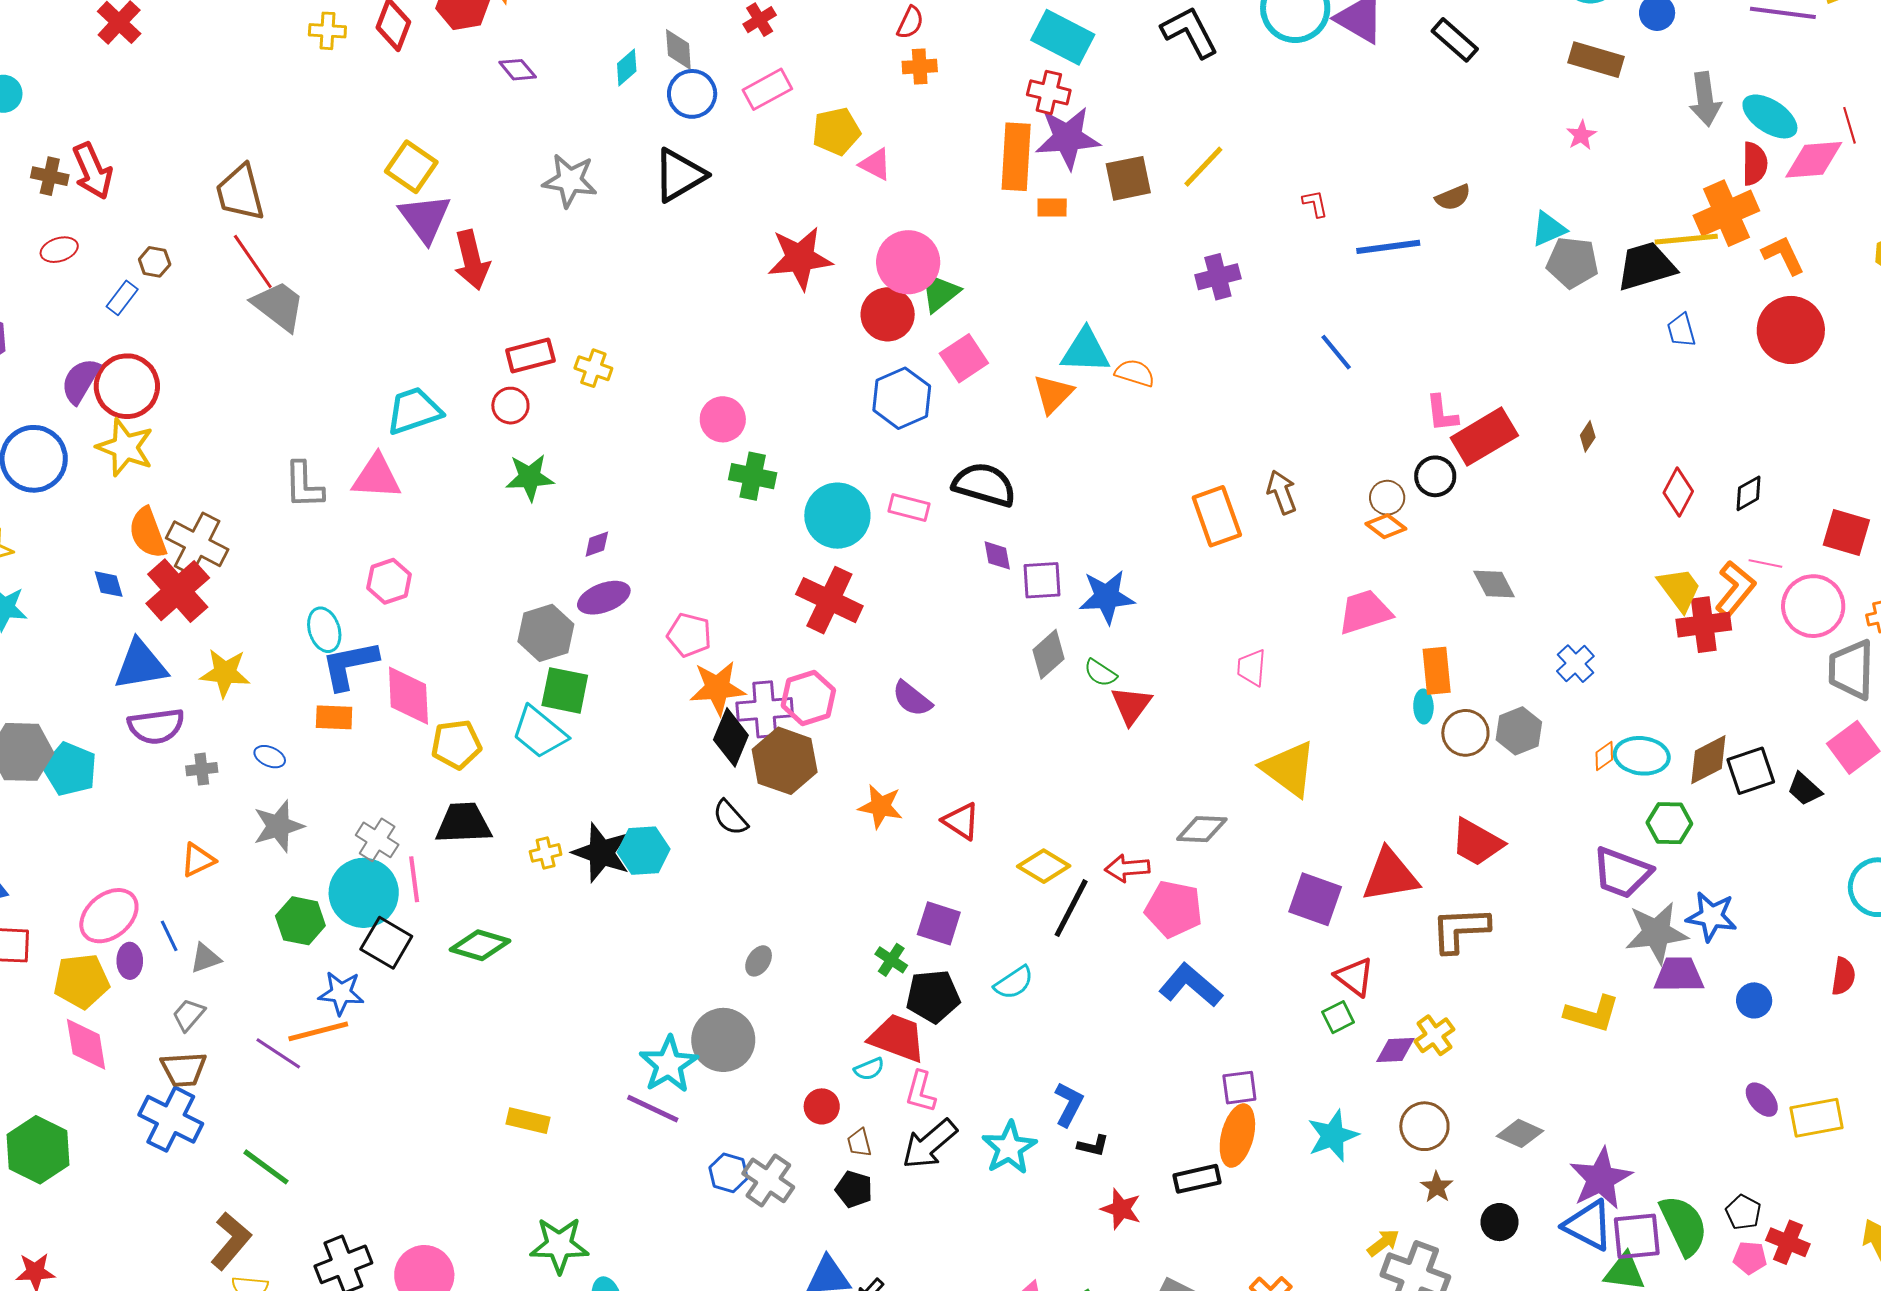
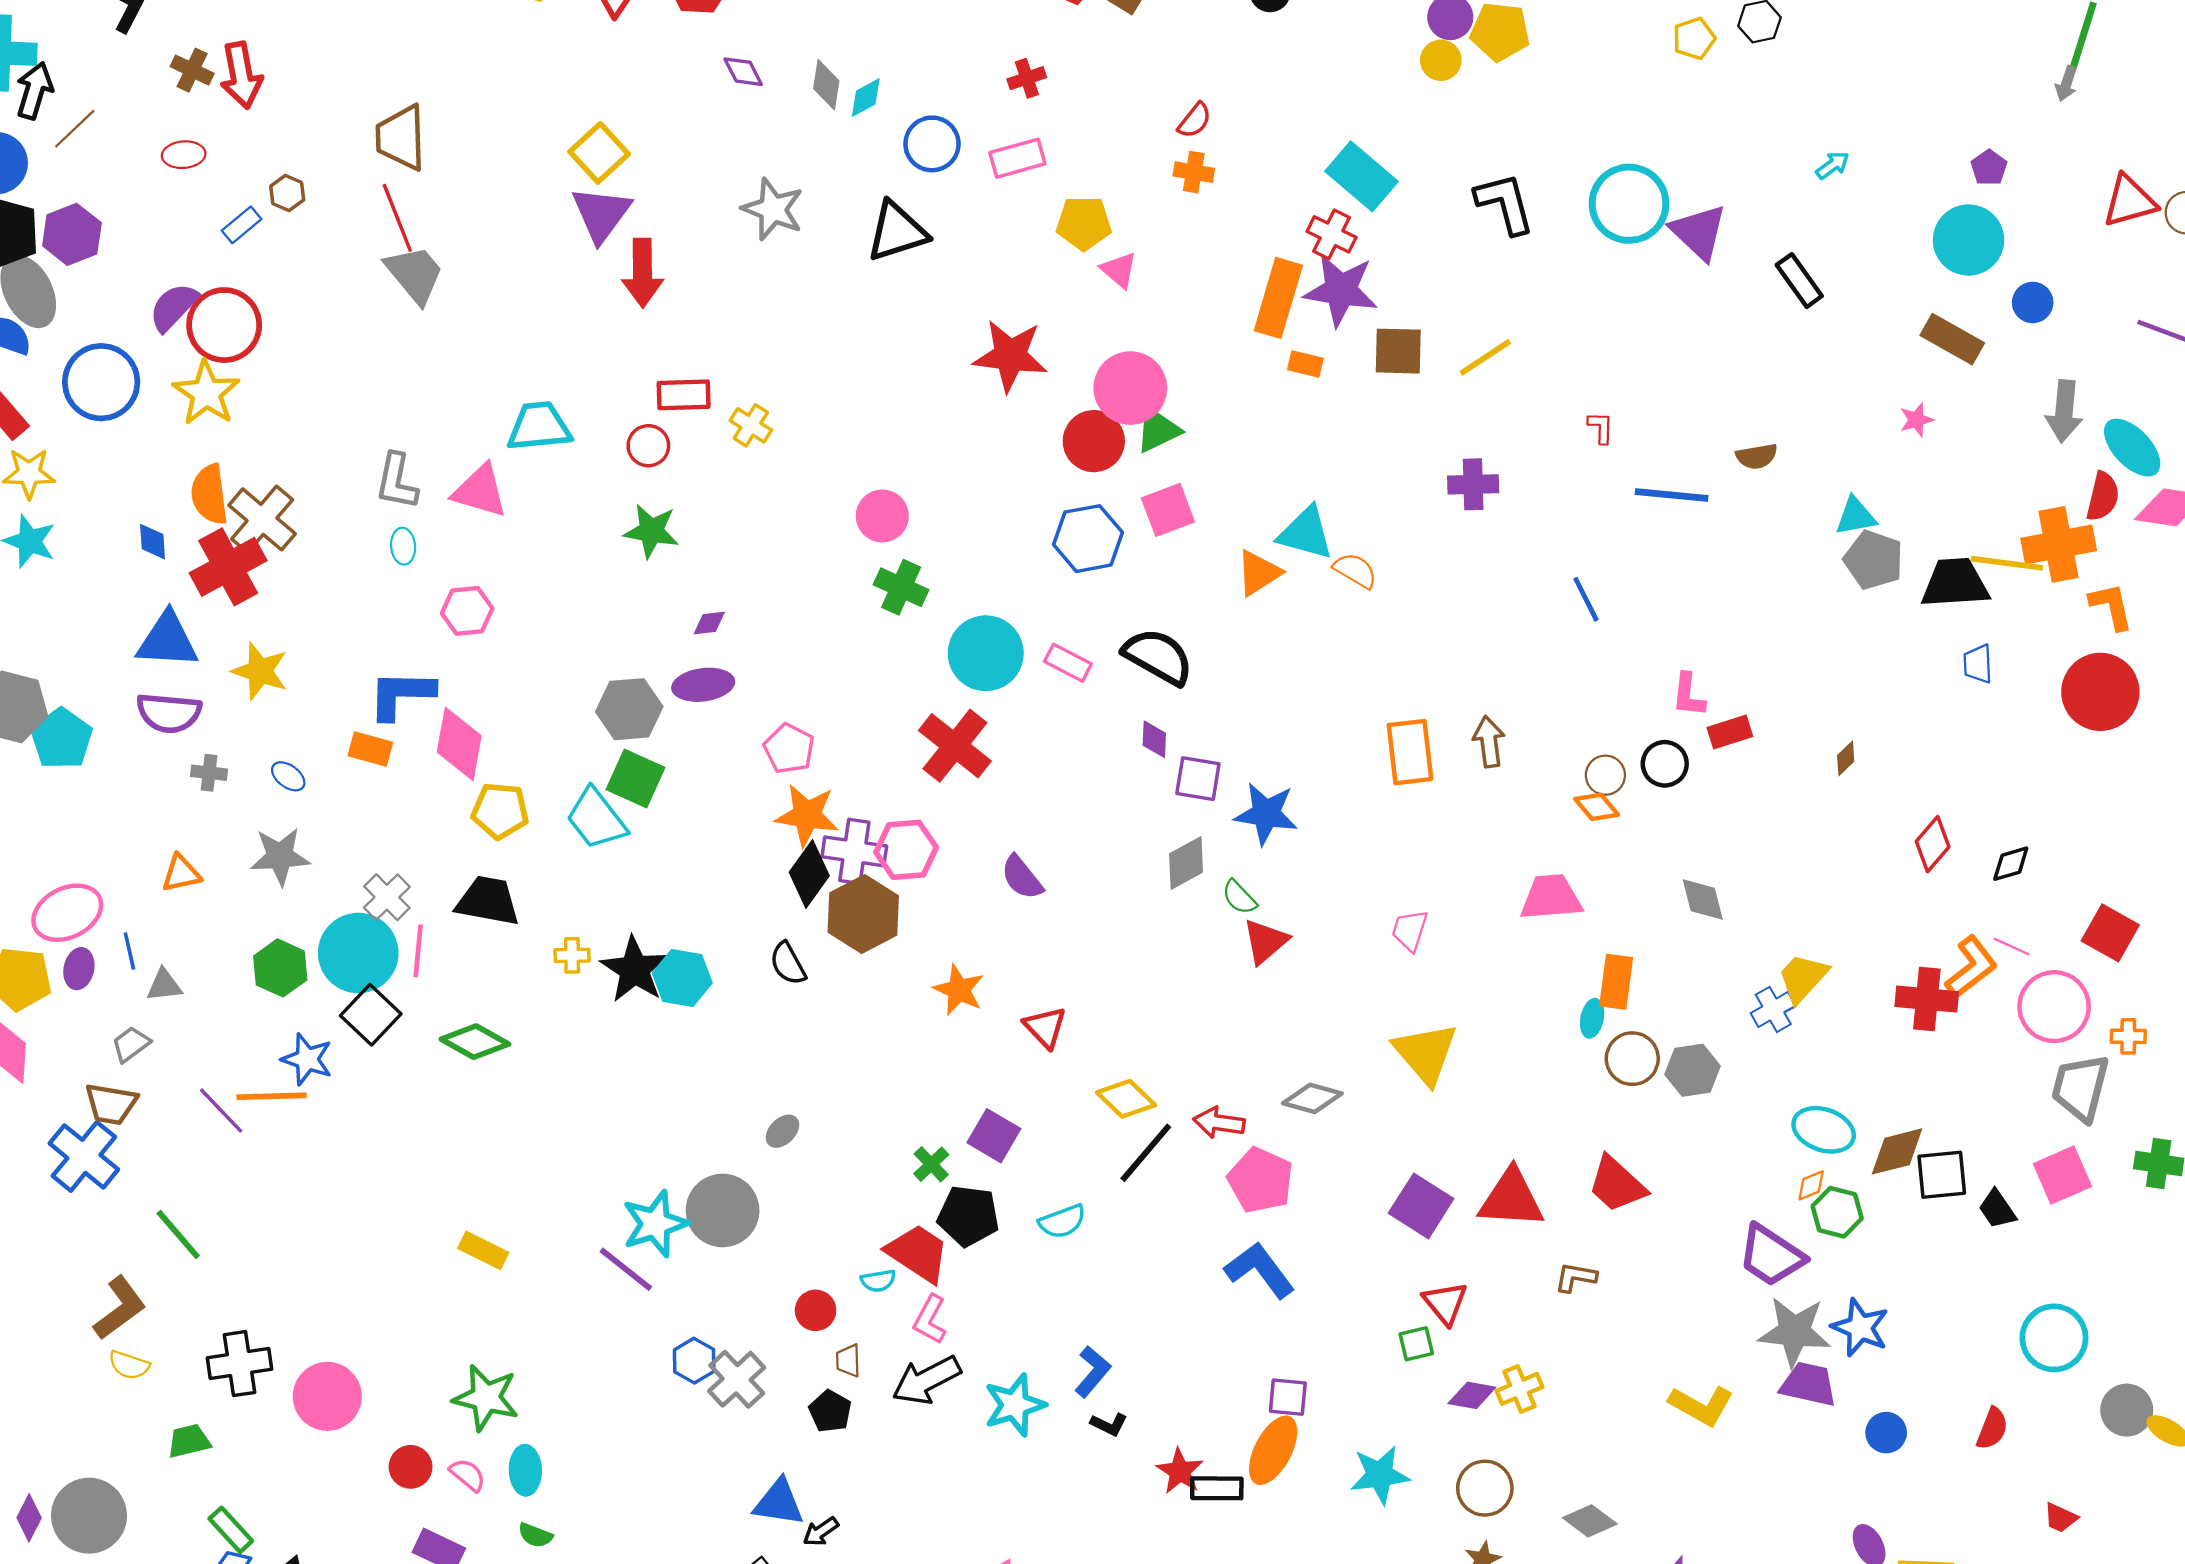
gray diamond: (678, 50) -> (826, 85), moved
red rectangle: (1484, 437) -> (1730, 732), size x0.6
yellow trapezoid: (1679, 589) -> (1803, 978), moved, turned -114
cyan ellipse: (324, 630) -> (403, 546), moved, size x0.7
orange diamond: (1604, 756) -> (1811, 1185), moved
brown L-shape: (1460, 930) -> (1576, 1277), size x0.6
red star: (1121, 1209) -> (1180, 1471), moved

